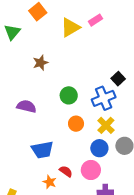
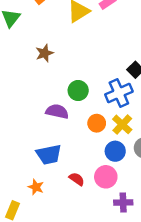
purple semicircle: (26, 106) -> (57, 111), moved
orange circle: (76, 124) -> (97, 123), moved
orange star: (50, 182) -> (36, 187), moved

